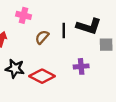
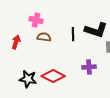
brown semicircle: (42, 37) -> (44, 37), moved, turned 56
black star: (15, 69) -> (28, 79), moved

